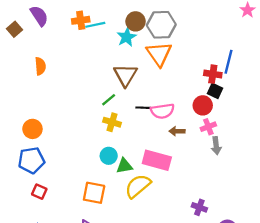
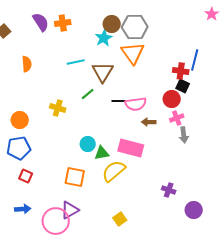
purple semicircle: (39, 16) -> (41, 22), moved
cyan line: (95, 25) -> (76, 62), moved
yellow cross: (112, 122) -> (58, 108), moved

